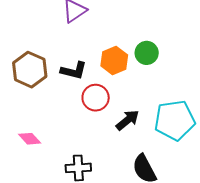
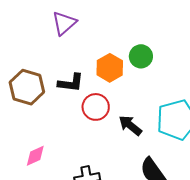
black arrow: (128, 120) -> (130, 125), turned -95
pink diamond: (30, 139) -> (35, 156), turned -65

